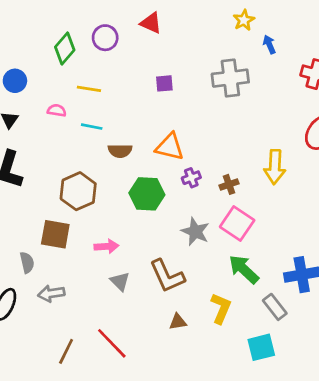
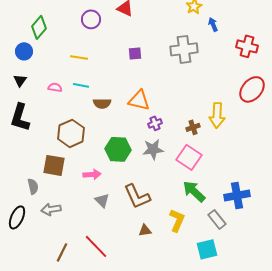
green diamond: (65, 48) -> (39, 27), moved
pink semicircle: (57, 110) -> (55, 87), moved
brown cross: (229, 184) -> (193, 127), moved
green hexagon: (147, 194) -> (118, 149), moved
gray star: (195, 232) -> (153, 149), moved, turned -30

